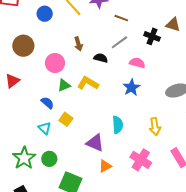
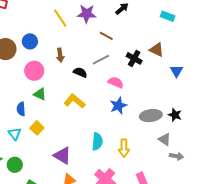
blue circle: (45, 14) -> (30, 41), moved
yellow L-shape: (88, 83) -> (75, 101), moved
green triangle: (64, 85) -> (40, 94), turned 40
blue star: (131, 87) -> (118, 106), moved
blue semicircle: (47, 103) -> (21, 109), turned -144
cyan semicircle: (118, 125) -> (97, 141), moved

